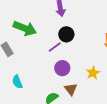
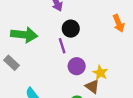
purple line: (55, 47) -> (62, 46), turned -56
yellow star: (93, 73) -> (100, 73), moved

